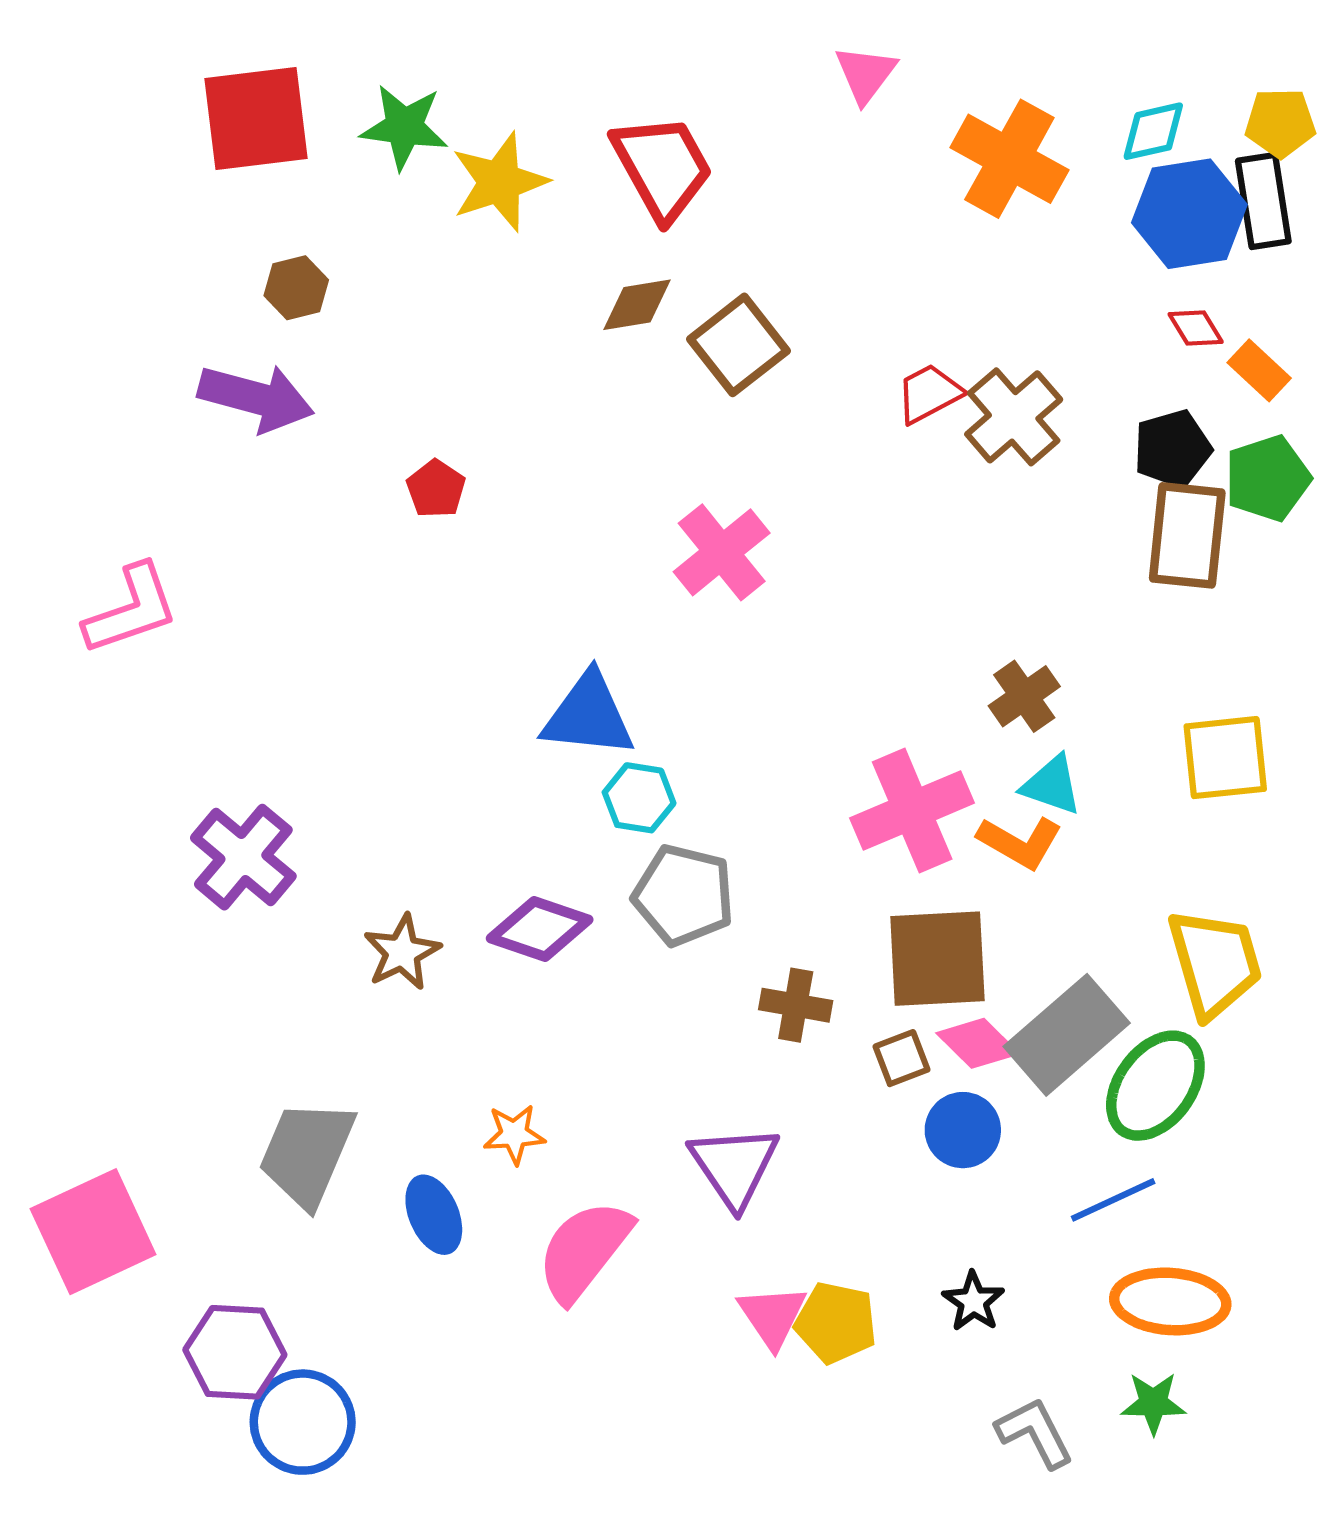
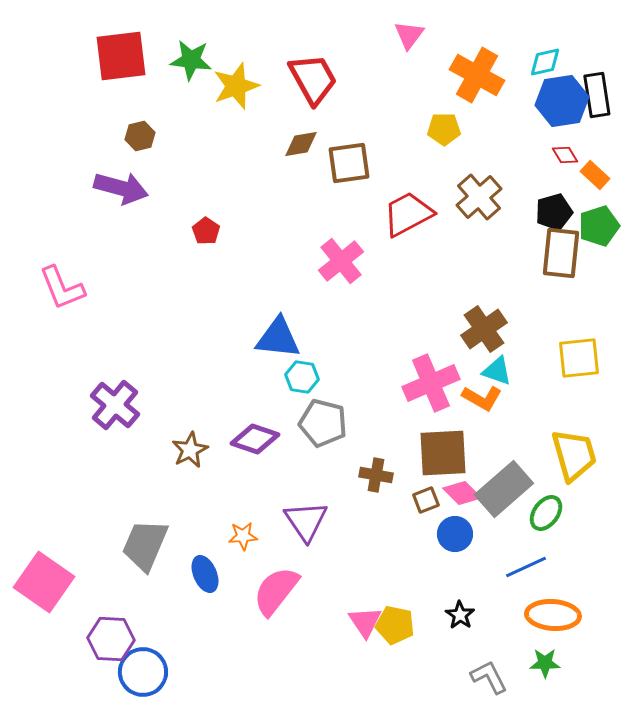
yellow pentagon: (1280, 123) -> (444, 129), moved
brown square: (739, 345) -> (349, 163), turned 30
red trapezoid: (929, 394) -> (408, 214), moved, size x1.6
pink L-shape: (131, 609) -> (62, 288), turned 87
brown cross: (1024, 696) -> (484, 329), size x1.4
green ellipse: (1155, 1086) -> (546, 513), size x0.7
purple triangle: (734, 1166) -> (306, 521), moved
pink square: (93, 1232) -> (44, 582), turned -30

